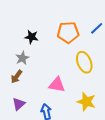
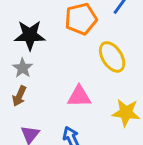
black star: (31, 37) -> (30, 35), size x1.5

